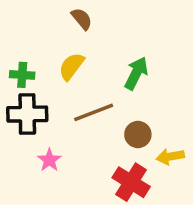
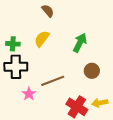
brown line: (94, 112) -> (53, 81), moved
brown circle: (138, 134) -> (92, 71), moved
yellow arrow: (170, 157) -> (100, 103), moved

